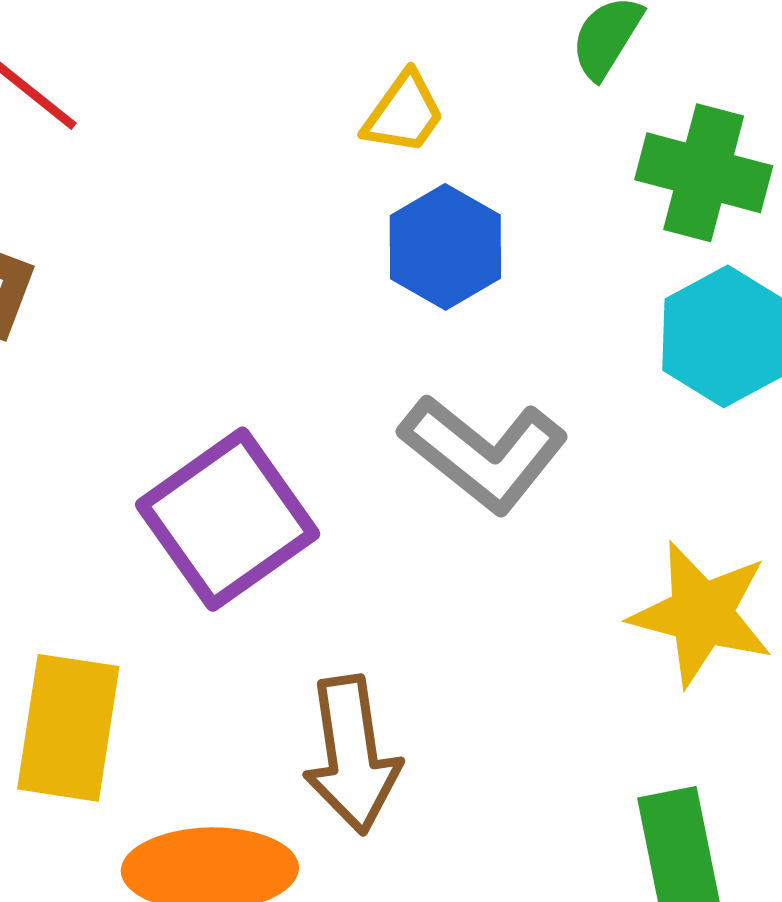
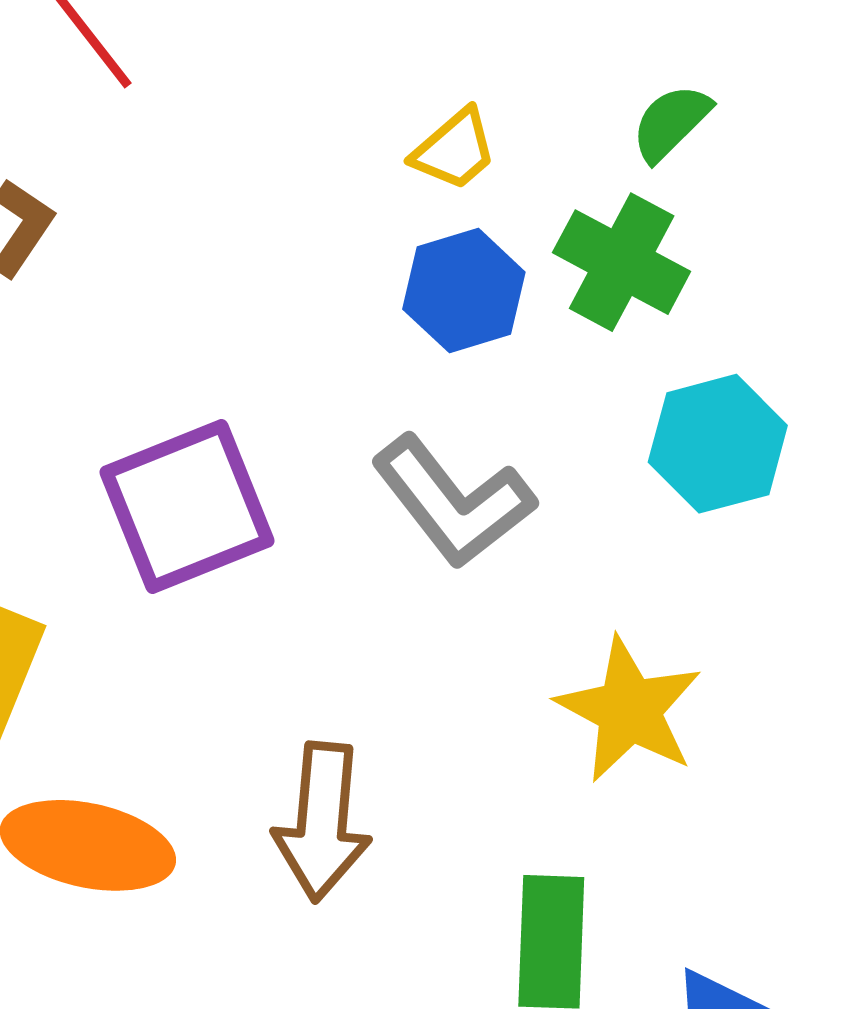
green cross: (704, 173) -> (622, 262), moved
brown arrow: (352, 755) -> (322, 822), moved

